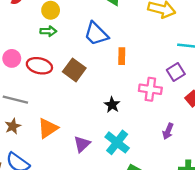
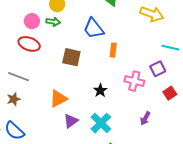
pink circle: (12, 58) -> (32, 21), moved
red ellipse: (39, 66) -> (29, 44), moved
brown square: (74, 70) -> (71, 57), turned -30
orange triangle: (48, 128) -> (58, 99), moved

